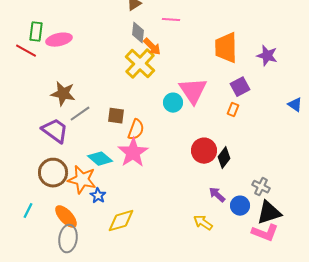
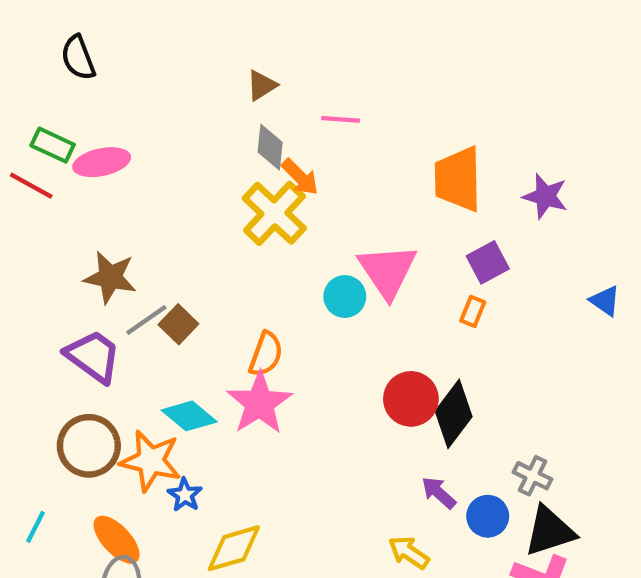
green rectangle: (36, 32) -> (53, 145), turned -72
brown square: (116, 116) -> (178, 324), moved, turned 36
black diamond: (224, 158) -> (454, 414), size x1.4

